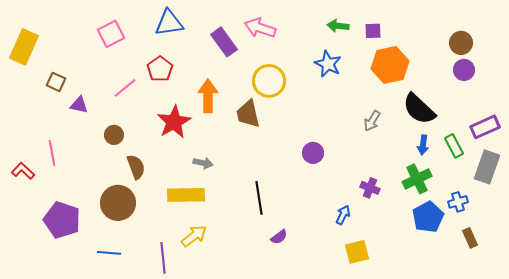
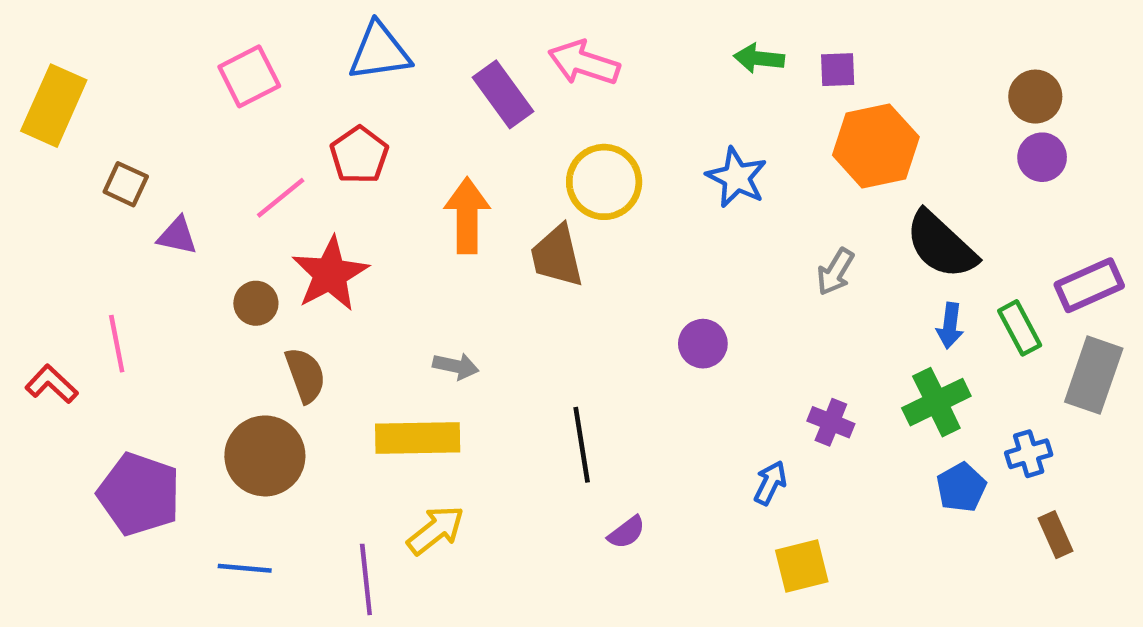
blue star: (328, 64) -> (737, 177), moved
red star: (174, 122) -> (330, 274), moved
blue pentagon: (428, 217) -> (961, 487), size x0.7

